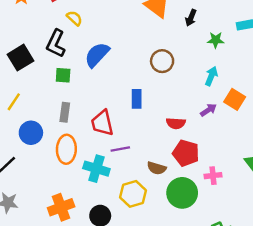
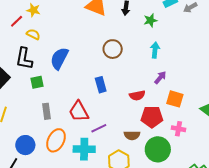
orange square: (235, 99) -> (175, 99), moved
blue circle: (31, 133) -> (25, 145), moved
orange ellipse: (66, 149) -> (56, 140), turned 40
pink cross: (213, 176) -> (178, 129), turned 32

